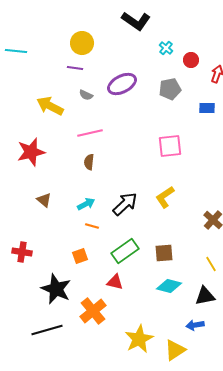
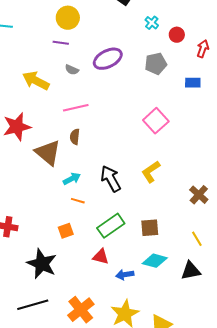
pink square: (170, 146) -> (156, 121), turned -35
brown triangle: (44, 200) -> (48, 153), moved, size x1.8
black arrow: (125, 204) -> (111, 179), turned -76
orange cross: (93, 311) -> (81, 310), moved
blue arrow: (195, 325) -> (125, 275), moved

